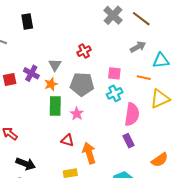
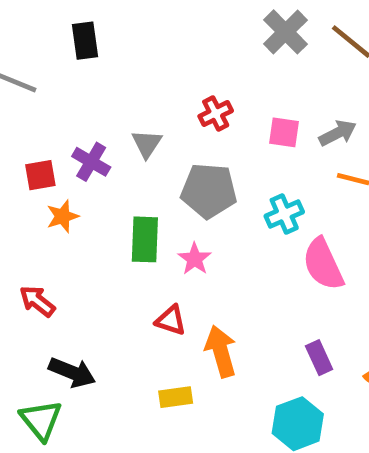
gray arrow: (138, 47) -> (338, 133), moved
pink square: (114, 73) -> (284, 132), moved
orange star: (51, 84) -> (63, 216), moved
pink semicircle: (132, 114) -> (323, 264), turned 145
purple rectangle: (128, 141) -> (319, 358), moved

